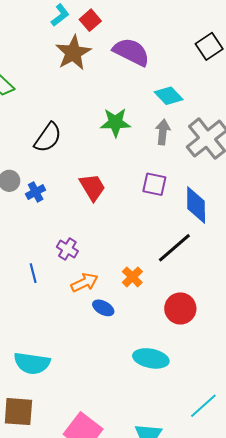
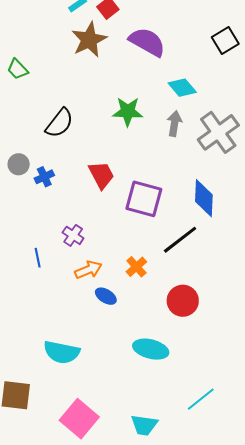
purple square: (154, 184) -> (144, 199), moved, size x1.5
cyan semicircle: (32, 363) -> (62, 352), moved

